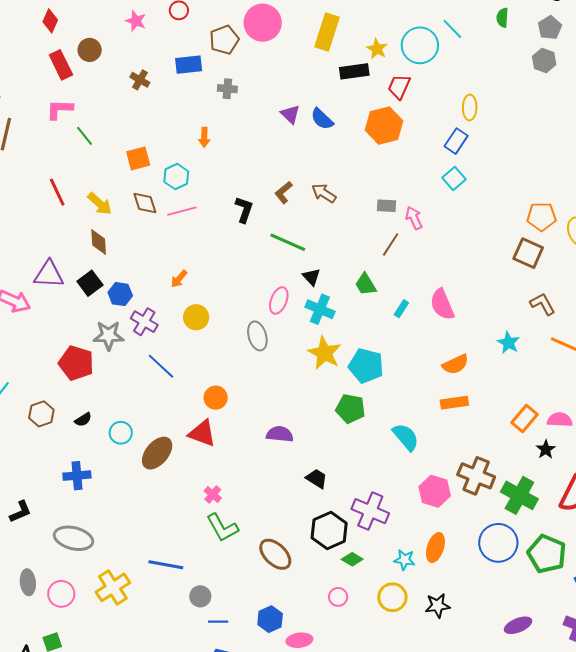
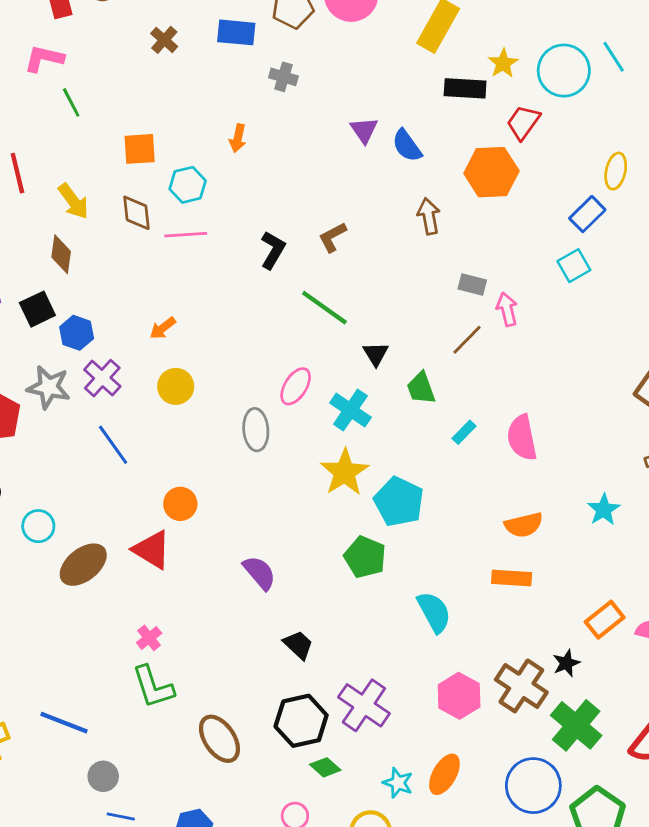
brown arrow: (324, 193) -> (429, 216), moved, turned 35
black triangle: (312, 277) -> (376, 354), moved
purple semicircle: (280, 434) -> (259, 573), turned 32
black star: (546, 449) -> (566, 663), moved

